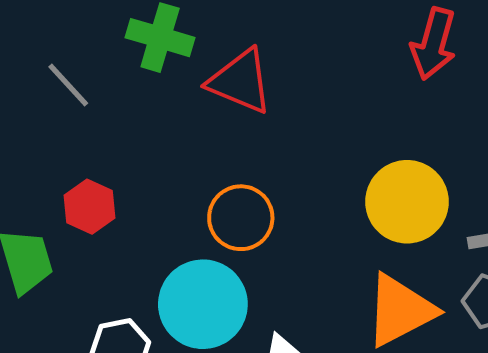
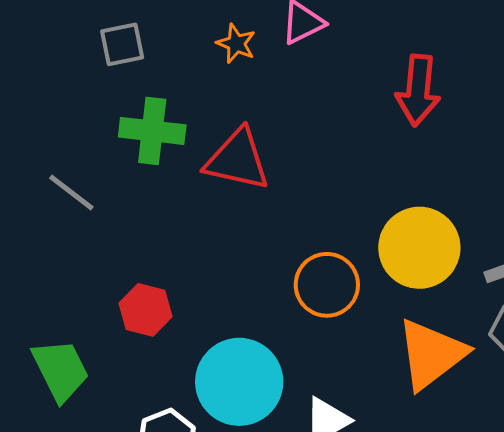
red hexagon: (89, 207) -> (146, 310), moved
orange circle: (241, 218) -> (327, 285), moved

